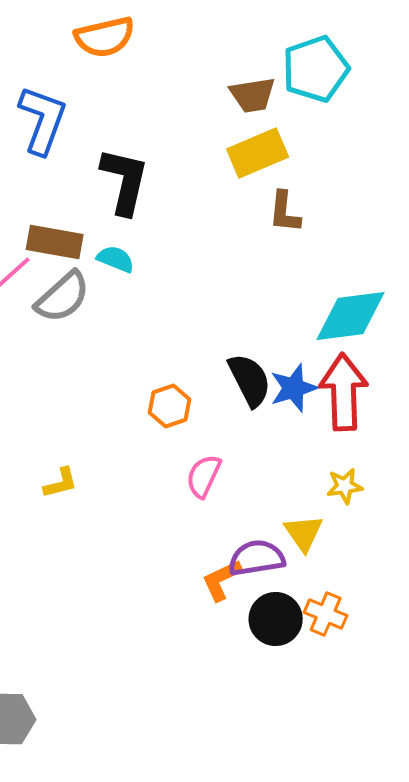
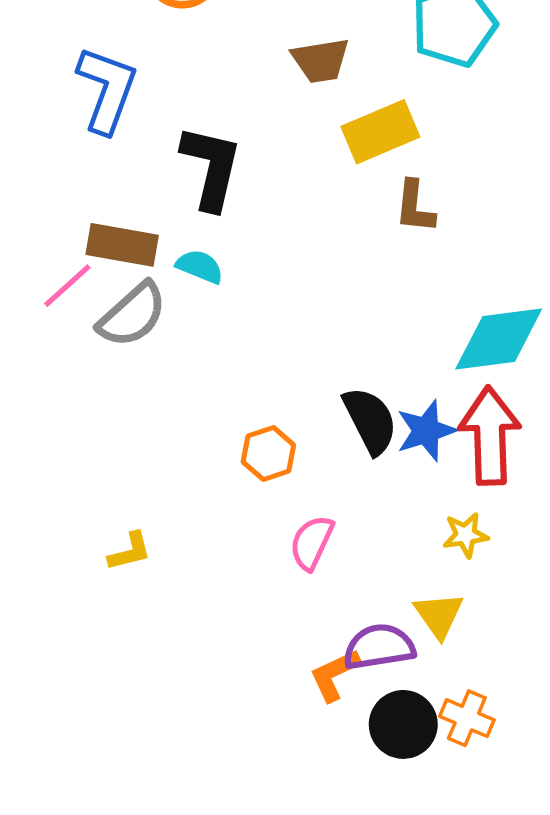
brown trapezoid: (253, 95) -> (321, 60), moved
yellow star: (345, 486) -> (466, 535), moved

